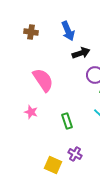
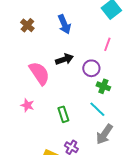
brown cross: (31, 32) -> (27, 25), turned 32
black arrow: (81, 53) -> (64, 59), moved

